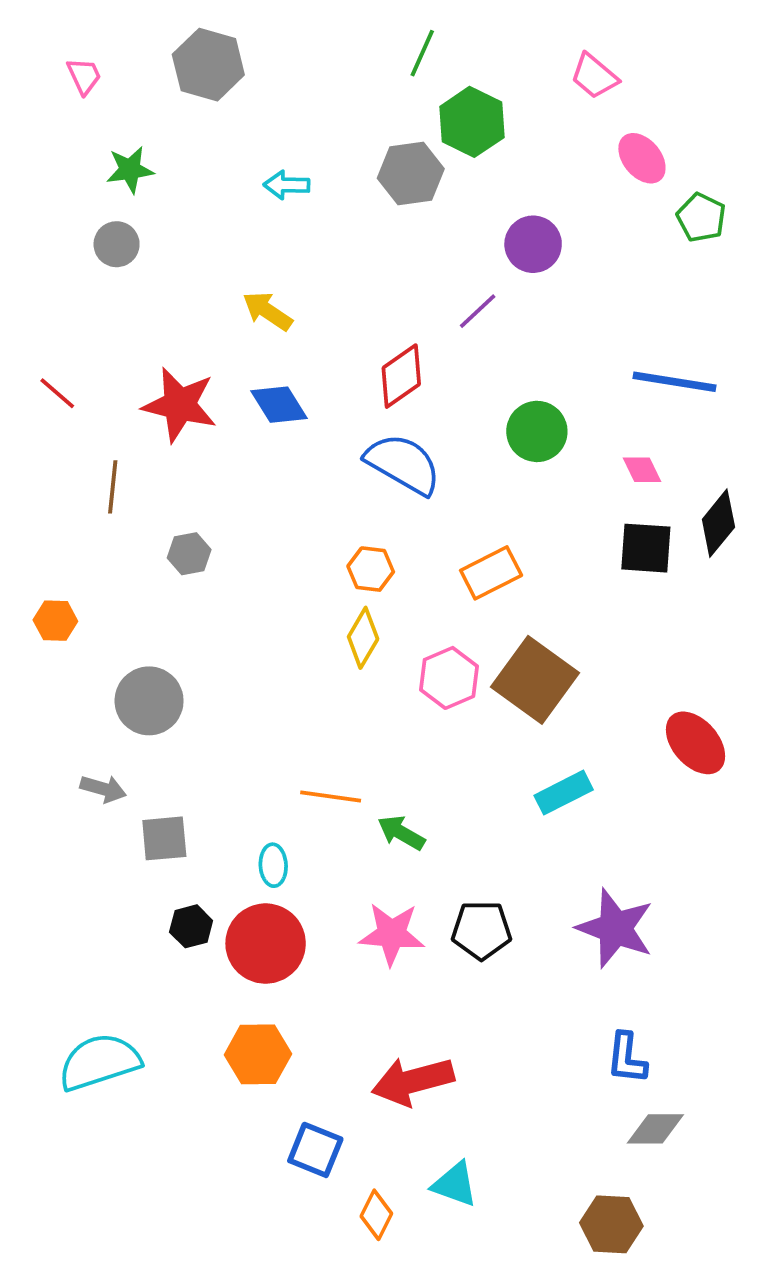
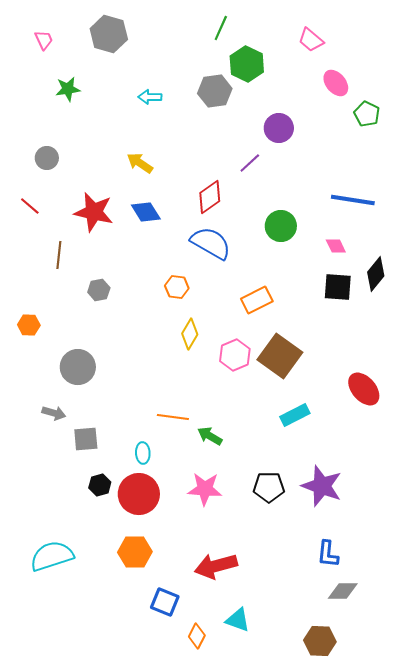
gray circle: (117, 244) -> (47, 158), moved
orange hexagon: (371, 569) -> (177, 287), moved
black pentagon: (481, 930) -> (269, 487), moved

